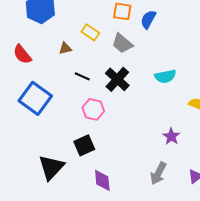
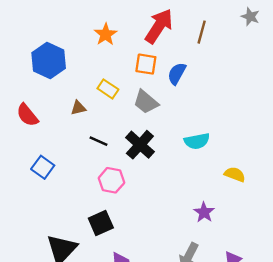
blue square: (35, 98) -> (43, 167), size x0.6

